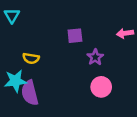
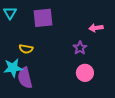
pink arrow: (125, 33) -> (96, 28), moved
purple square: (75, 36) -> (43, 18), moved, size x1.5

